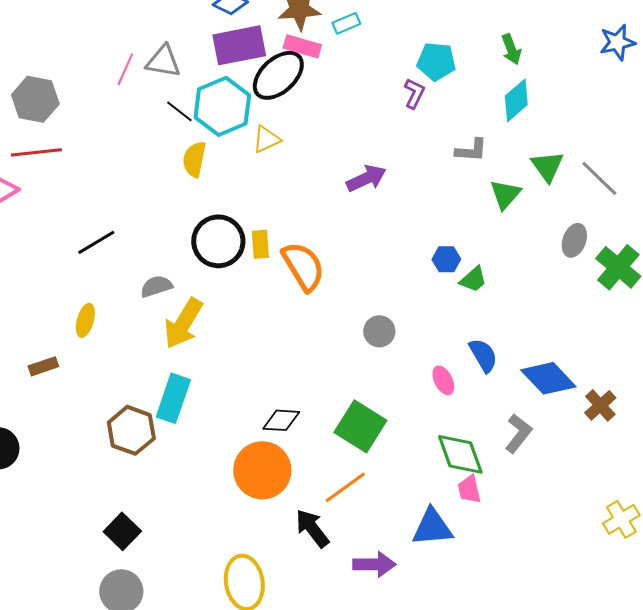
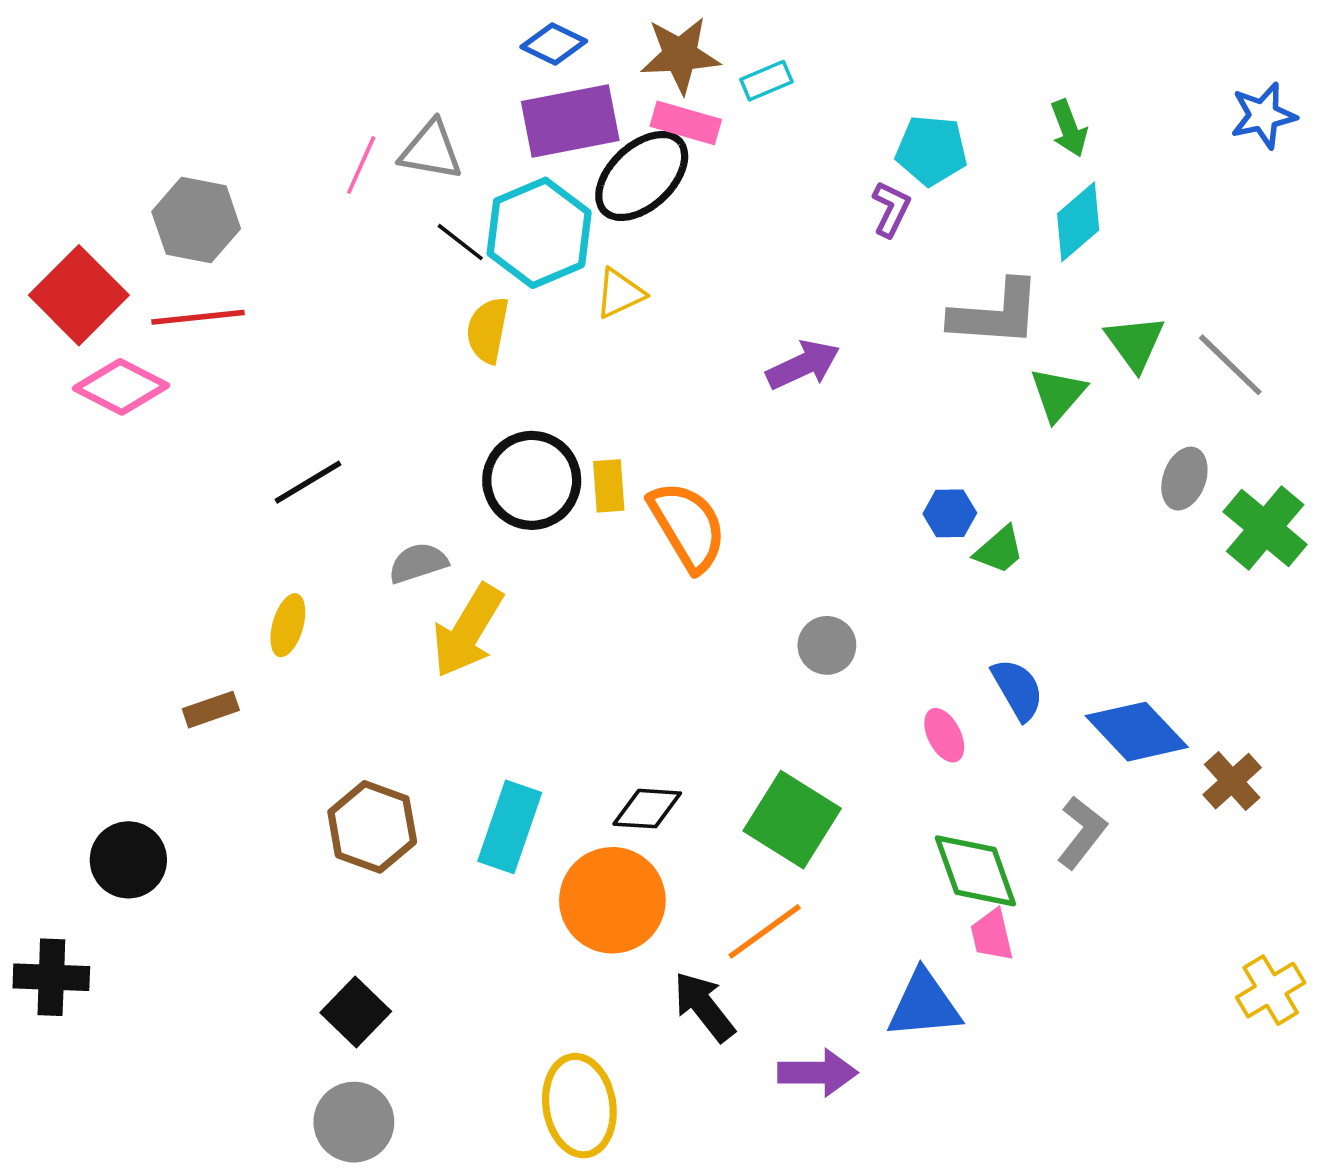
gray L-shape: (471, 150) -> (996, 314), size x1.6
cyan rectangle: (173, 398) -> (510, 827), moved

